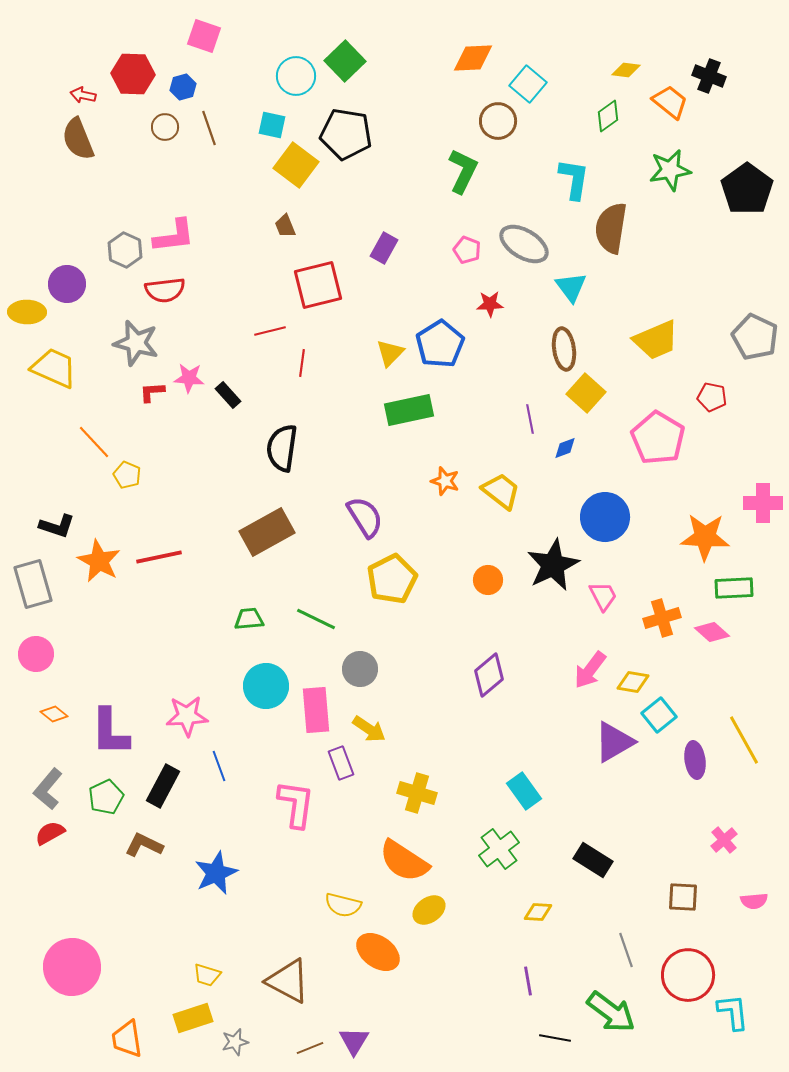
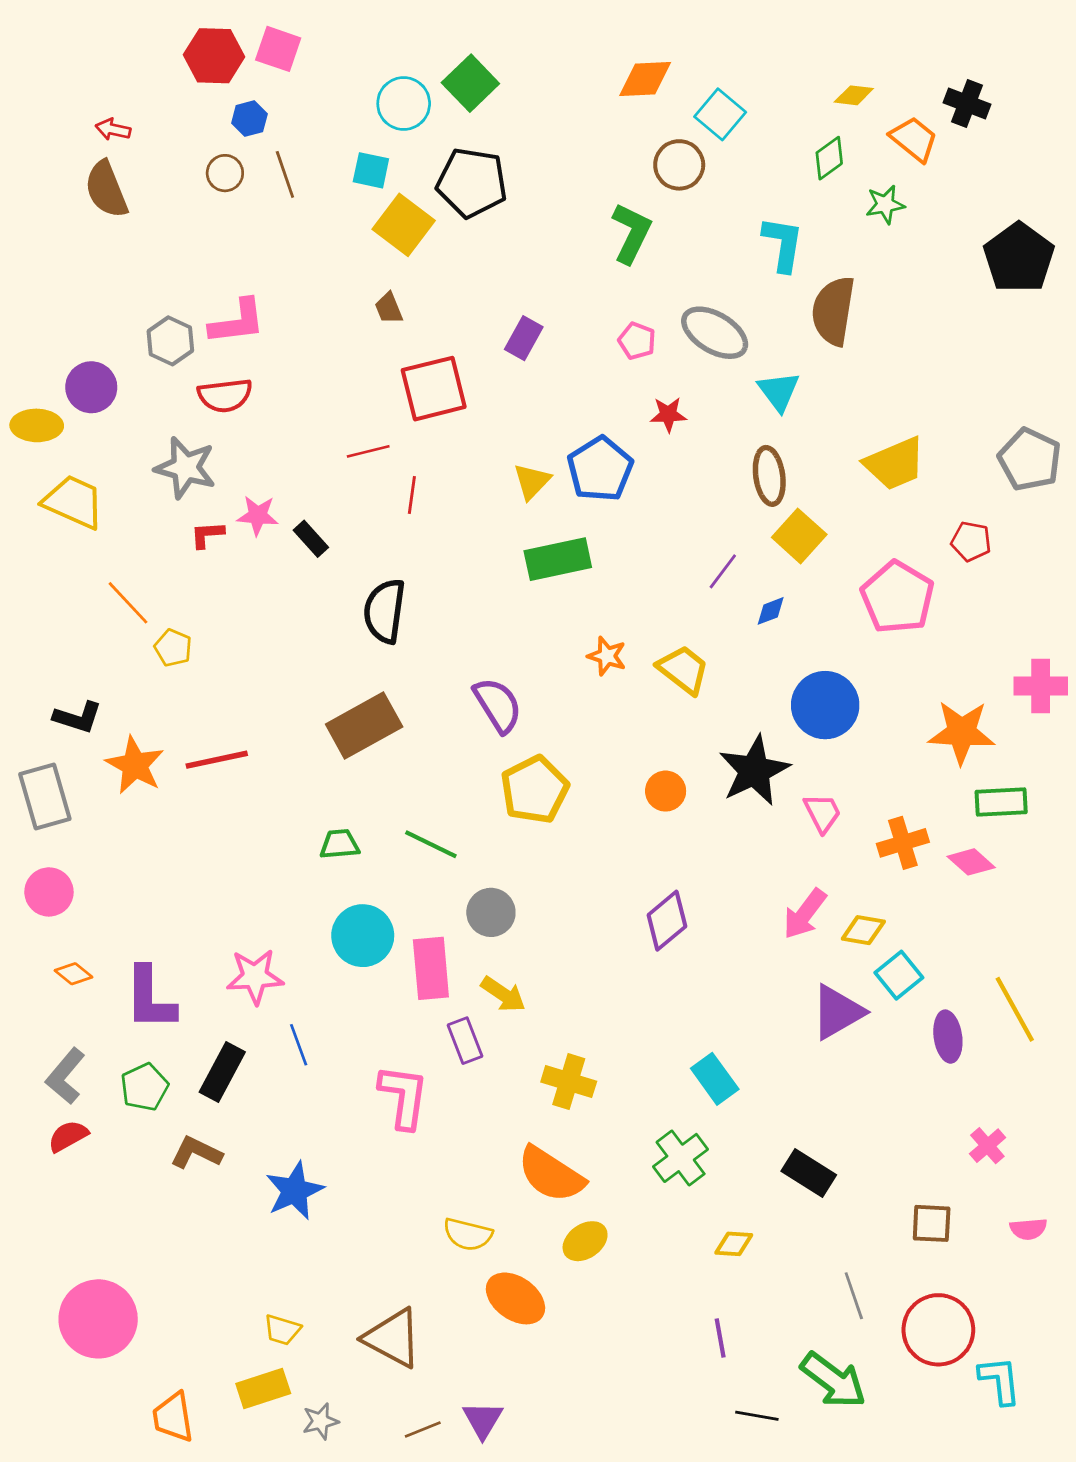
red hexagon: (133, 74) -> (214, 56), moved
green star: (670, 170) -> (885, 204), moved, size x0.7
purple line: (530, 419) -> (723, 571), turned 48

